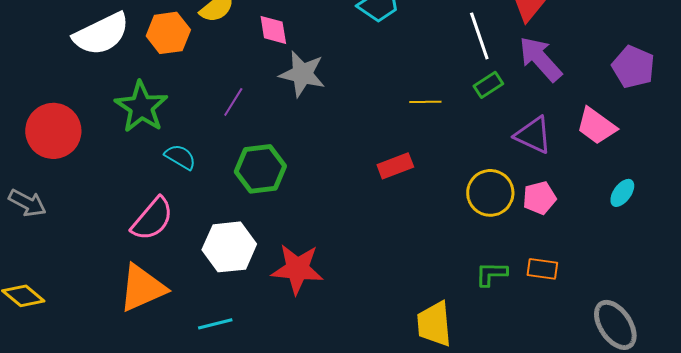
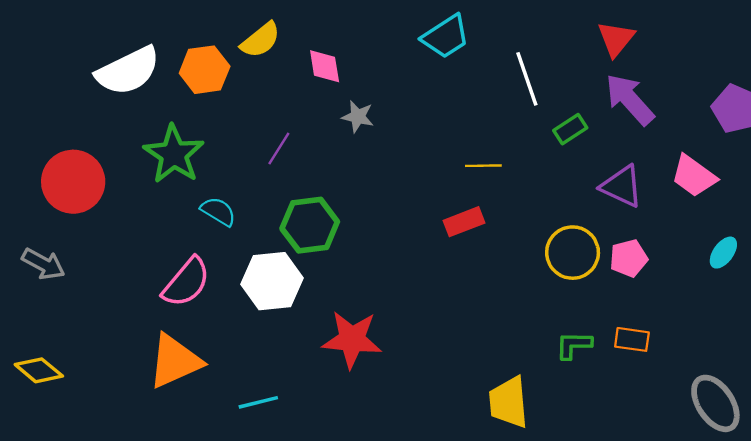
white line: (479, 36) -> (527, 79), moved
gray star: (302, 74) -> (358, 117), size x0.6
yellow line: (425, 102) -> (483, 166), moved
white hexagon: (229, 247) -> (272, 281), moved

